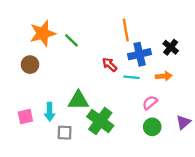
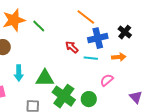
orange line: (126, 30) -> (86, 17), turned -42
cyan arrow: (50, 112) -> (19, 73), moved
purple triangle: (183, 122) -> (136, 97), turned -32
green circle: (152, 127) -> (89, 99), moved

